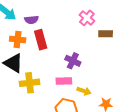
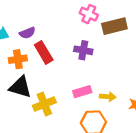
brown rectangle: (106, 34) -> (114, 26), size x1.5
purple cross: (73, 61) -> (83, 50), moved

